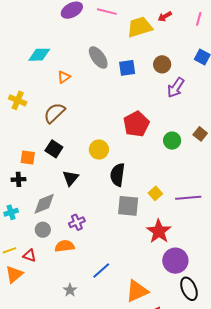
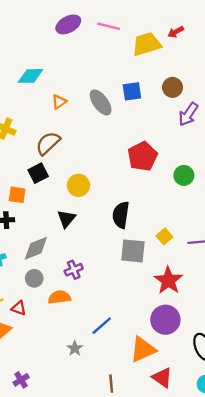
gray ellipse: (98, 57) -> (101, 102), moved
black square: (54, 149) -> (38, 173), moved, turned 30
yellow circle: (99, 150) -> (78, 185), moved
purple circle: (175, 261) -> (165, 320), moved
gray star: (70, 290) -> (75, 348), moved

